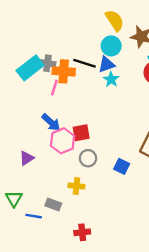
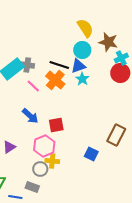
orange cross: (64, 71) -> (55, 80), moved, turned 36
pink line: (54, 88) -> (33, 86), turned -64
pink hexagon: (63, 141) -> (44, 146), moved
gray circle: (88, 158) -> (40, 169), moved
yellow cross: (76, 186) -> (52, 161), moved

